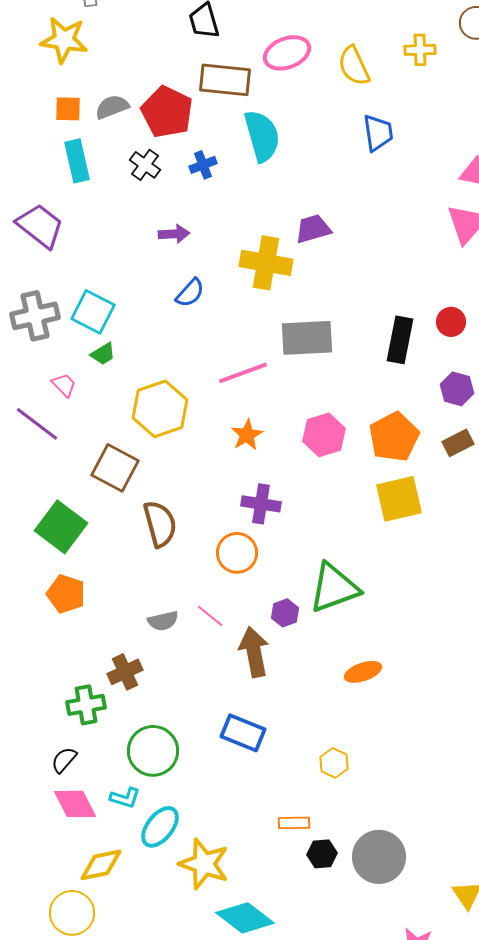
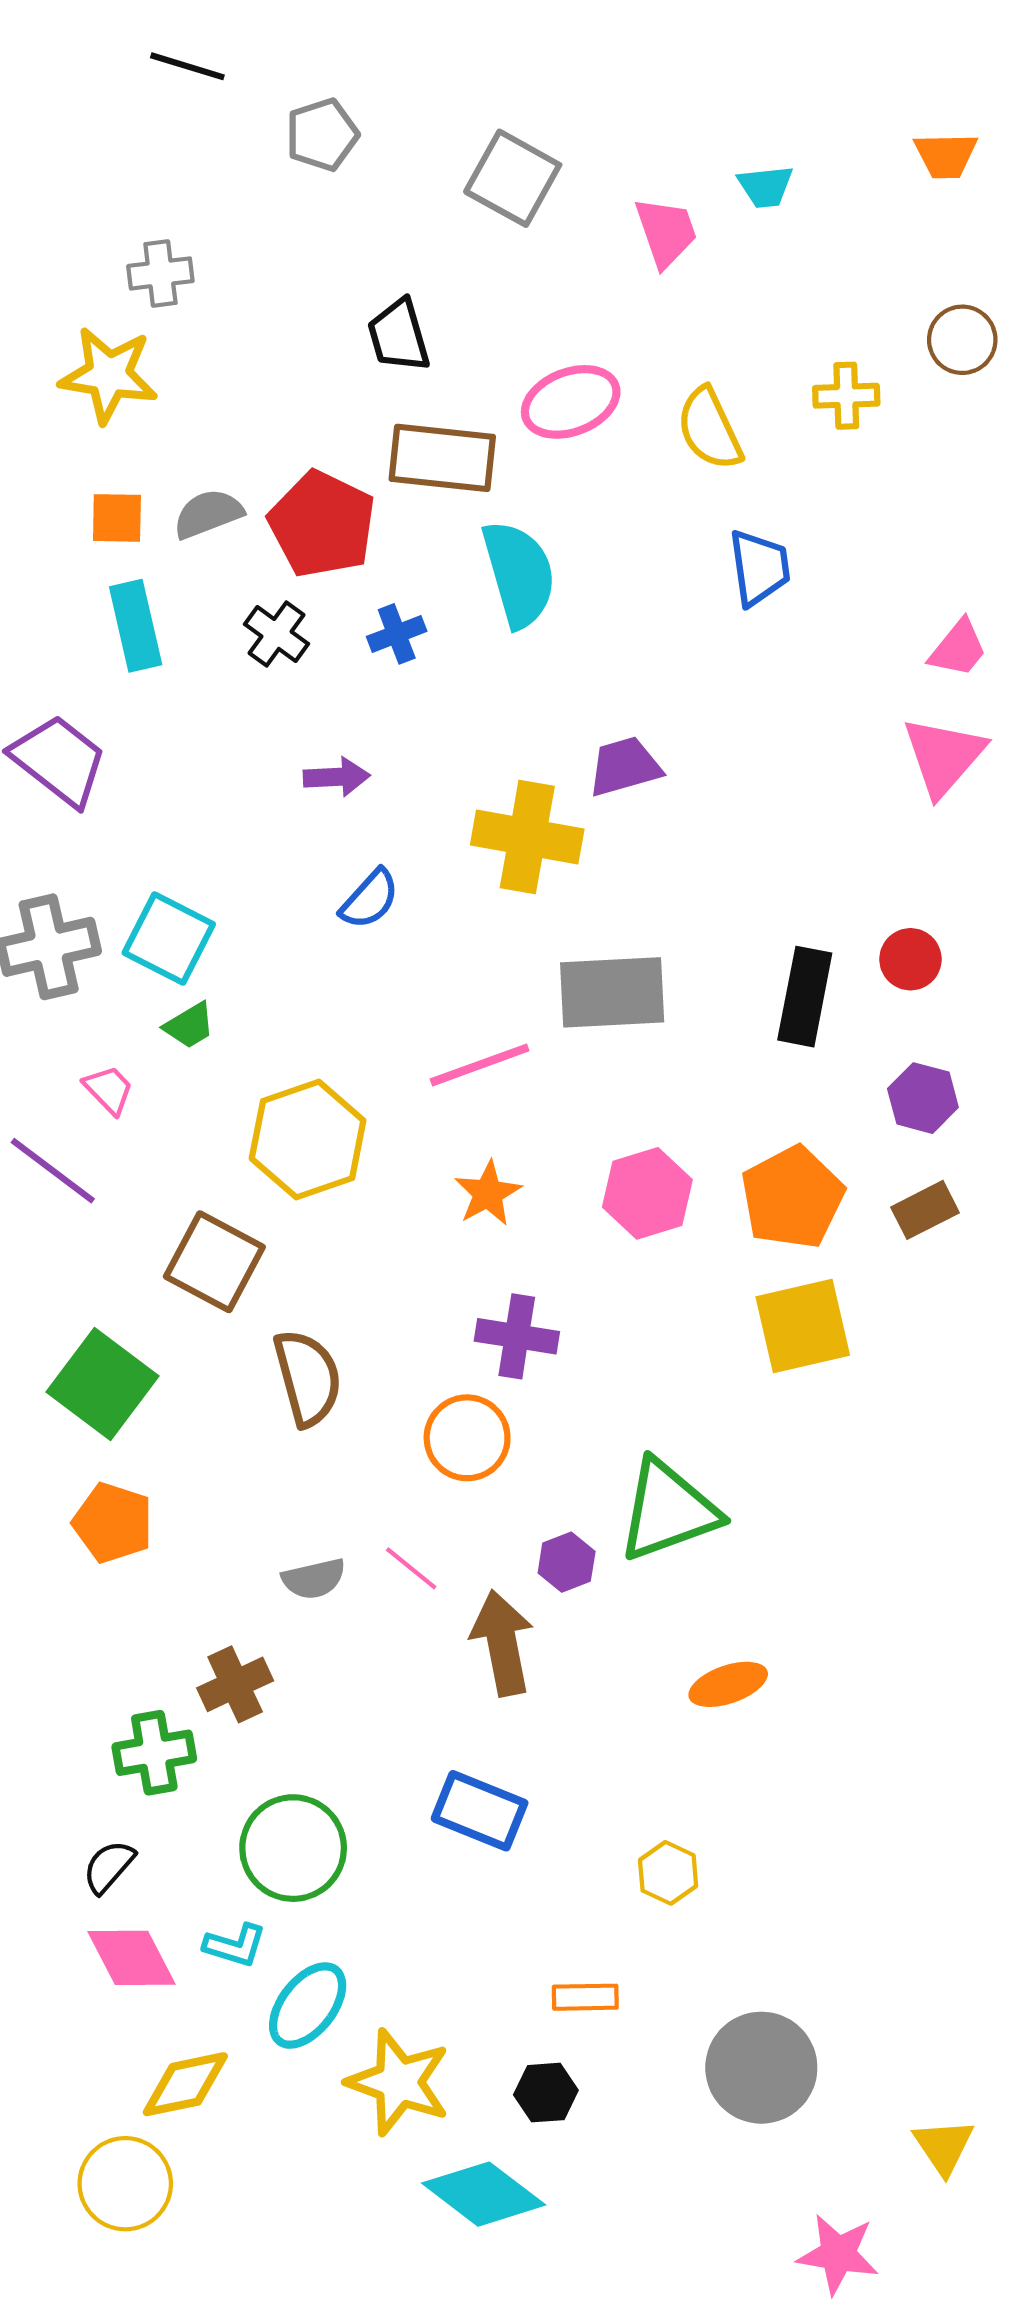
black hexagon: (322, 854) -> (546, 2093), moved

